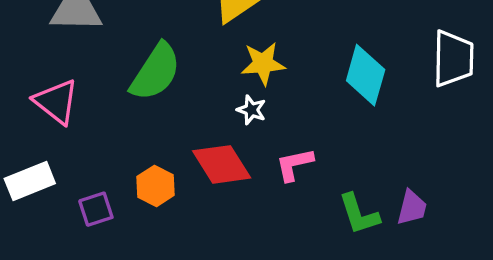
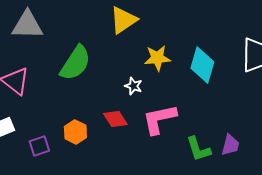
yellow star: (263, 64) -> (157, 58), moved
red diamond: (222, 164) -> (115, 119), size x0.7
pink L-shape: (294, 164) -> (159, 119), size x1.5

